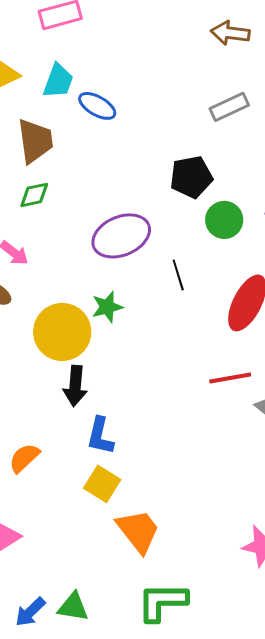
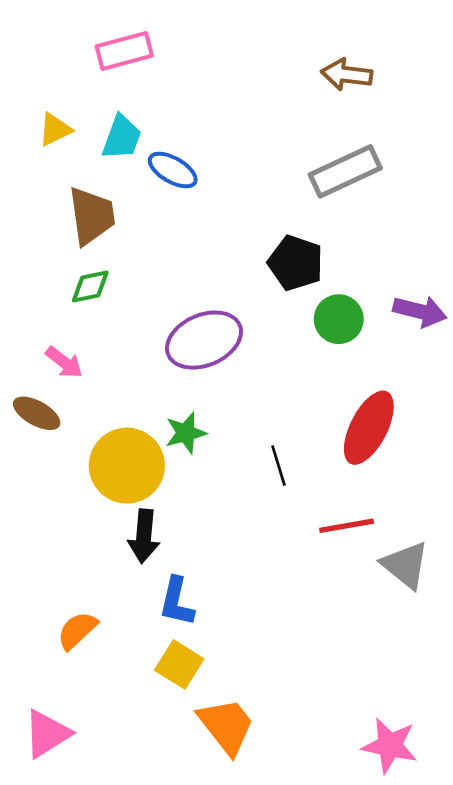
gray rectangle: (229, 107) -> (345, 171), size x1.4
black pentagon: (191, 177) -> (296, 263), turned 30
black line: (178, 275) -> (279, 466), moved

